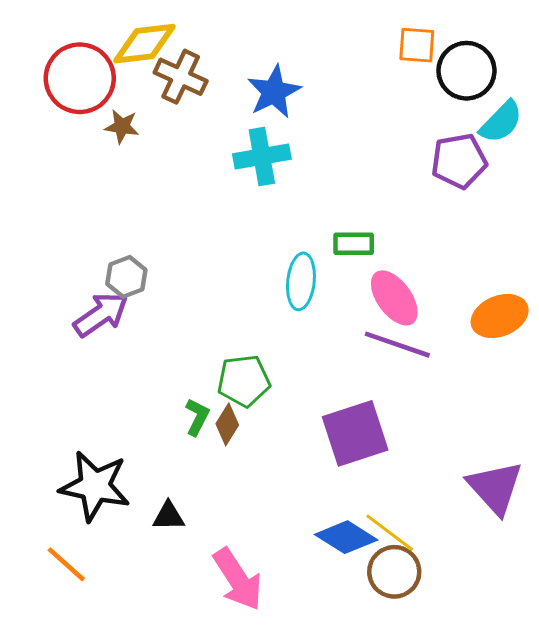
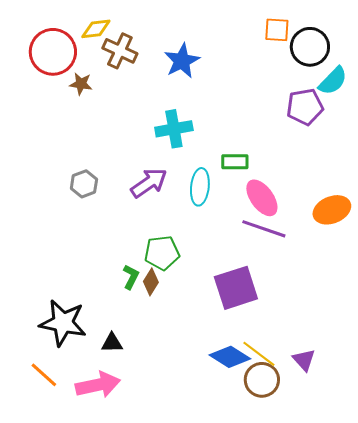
yellow diamond: (144, 44) -> (96, 29), size x0.7
cyan cross: (262, 156) -> (174, 129), moved
purple arrow: (101, 314) -> (149, 183), moved
purple triangle: (495, 488) -> (304, 360), moved, size x0.6
pink arrow: (238, 579) -> (98, 385), moved, turned -69

